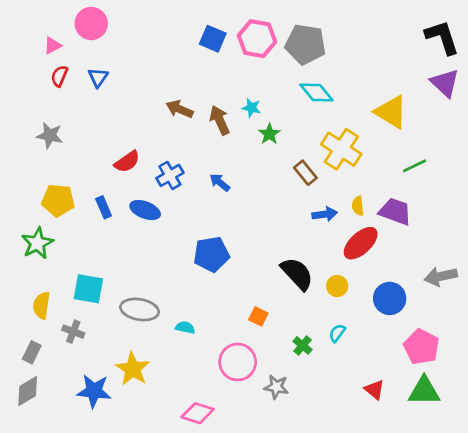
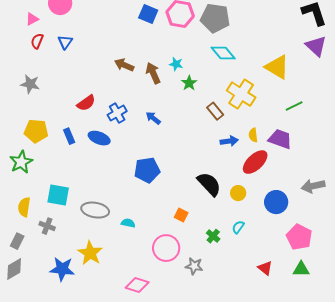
green triangle: (424, 391) -> (301, 269), size x0.7

